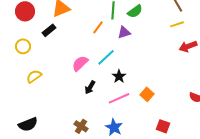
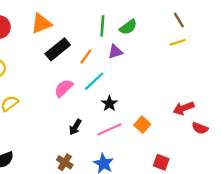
orange line: (98, 27) -> (86, 56), moved
black rectangle: (49, 30) -> (58, 49), moved, size x1.5
red arrow: (188, 46) -> (183, 108), moved
black arrow: (90, 87) -> (75, 127), moved

